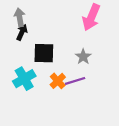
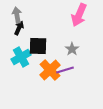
cyan cross: (24, 79) -> (21, 57), moved
orange cross: (58, 81) -> (50, 70), size x1.5

